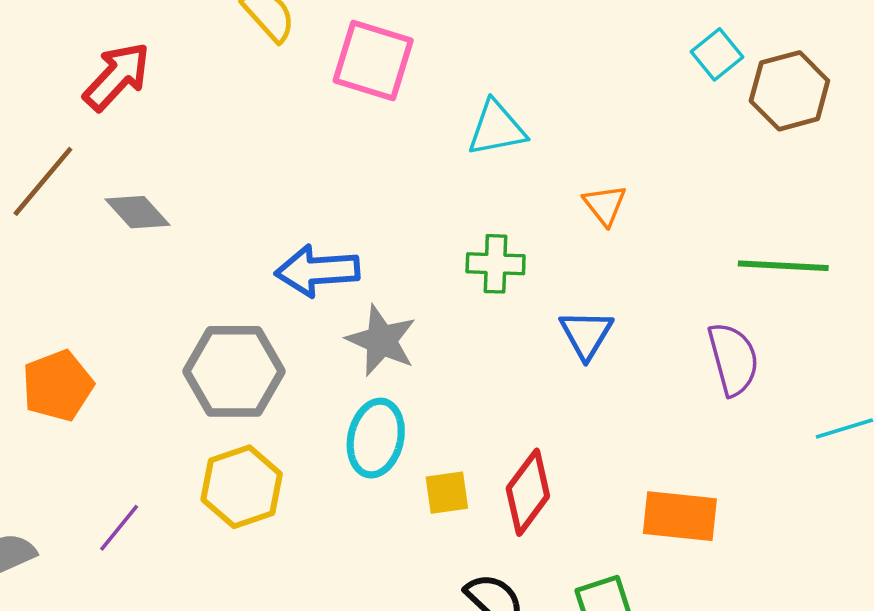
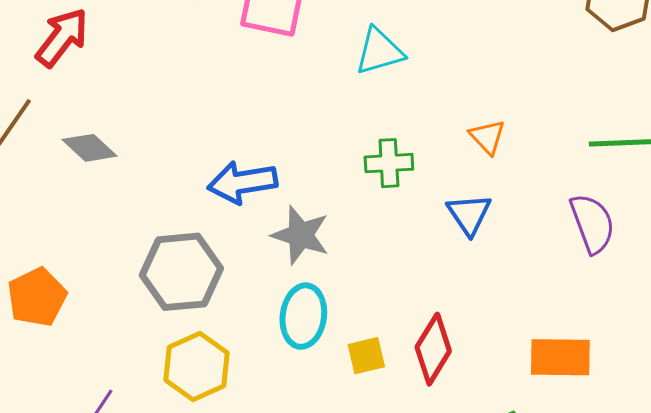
orange triangle: (605, 205) -> (487, 137), moved

